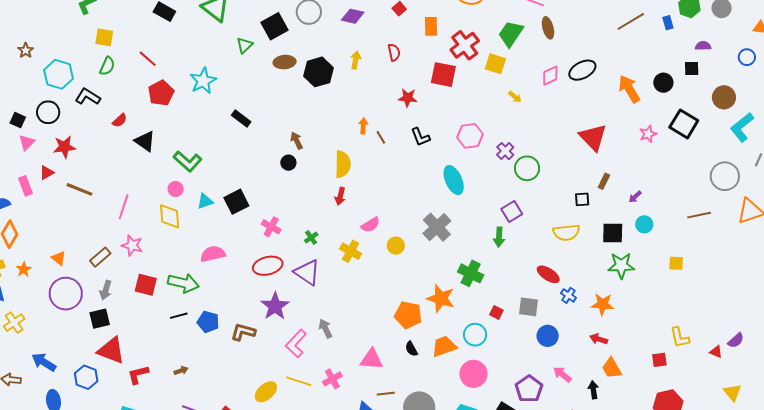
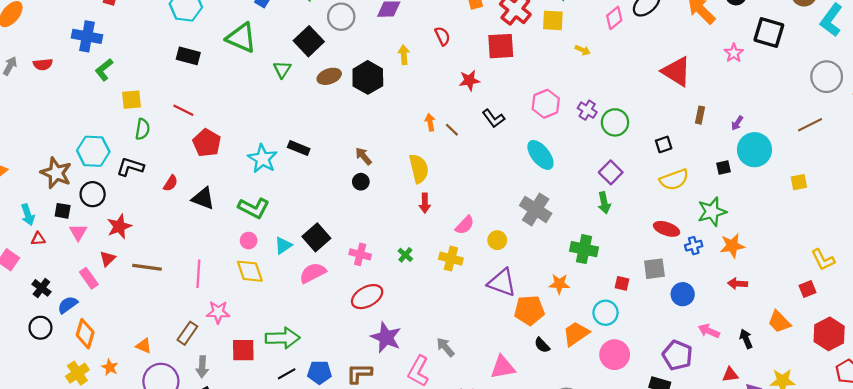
brown star: (26, 50) -> (56, 173), moved, size x1.8
cyan star: (203, 81) -> (262, 159), moved
black square: (582, 199) -> (664, 144), moved
cyan circle: (644, 224) -> (754, 150), size x1.8
black square: (613, 233) -> (723, 167), size x0.6
pink semicircle: (213, 254) -> (313, 273), moved
green star: (621, 266) -> (712, 212), moved
purple triangle: (307, 272) -> (502, 283), moved
blue cross: (569, 295) -> (694, 246), turned -35
orange star: (441, 298) -> (559, 284), size x0.7
orange trapezoid: (612, 368) -> (779, 322), moved

